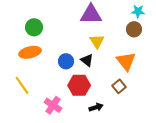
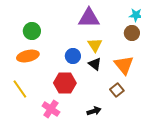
black triangle: (87, 60) -> (95, 64), moved
blue circle: (66, 61) -> (73, 56), moved
red hexagon: (79, 85) -> (65, 83), moved

